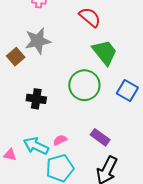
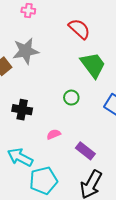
green circle: (84, 85) -> (71, 98), size x0.5
pink semicircle: (60, 140) -> (54, 134), moved

